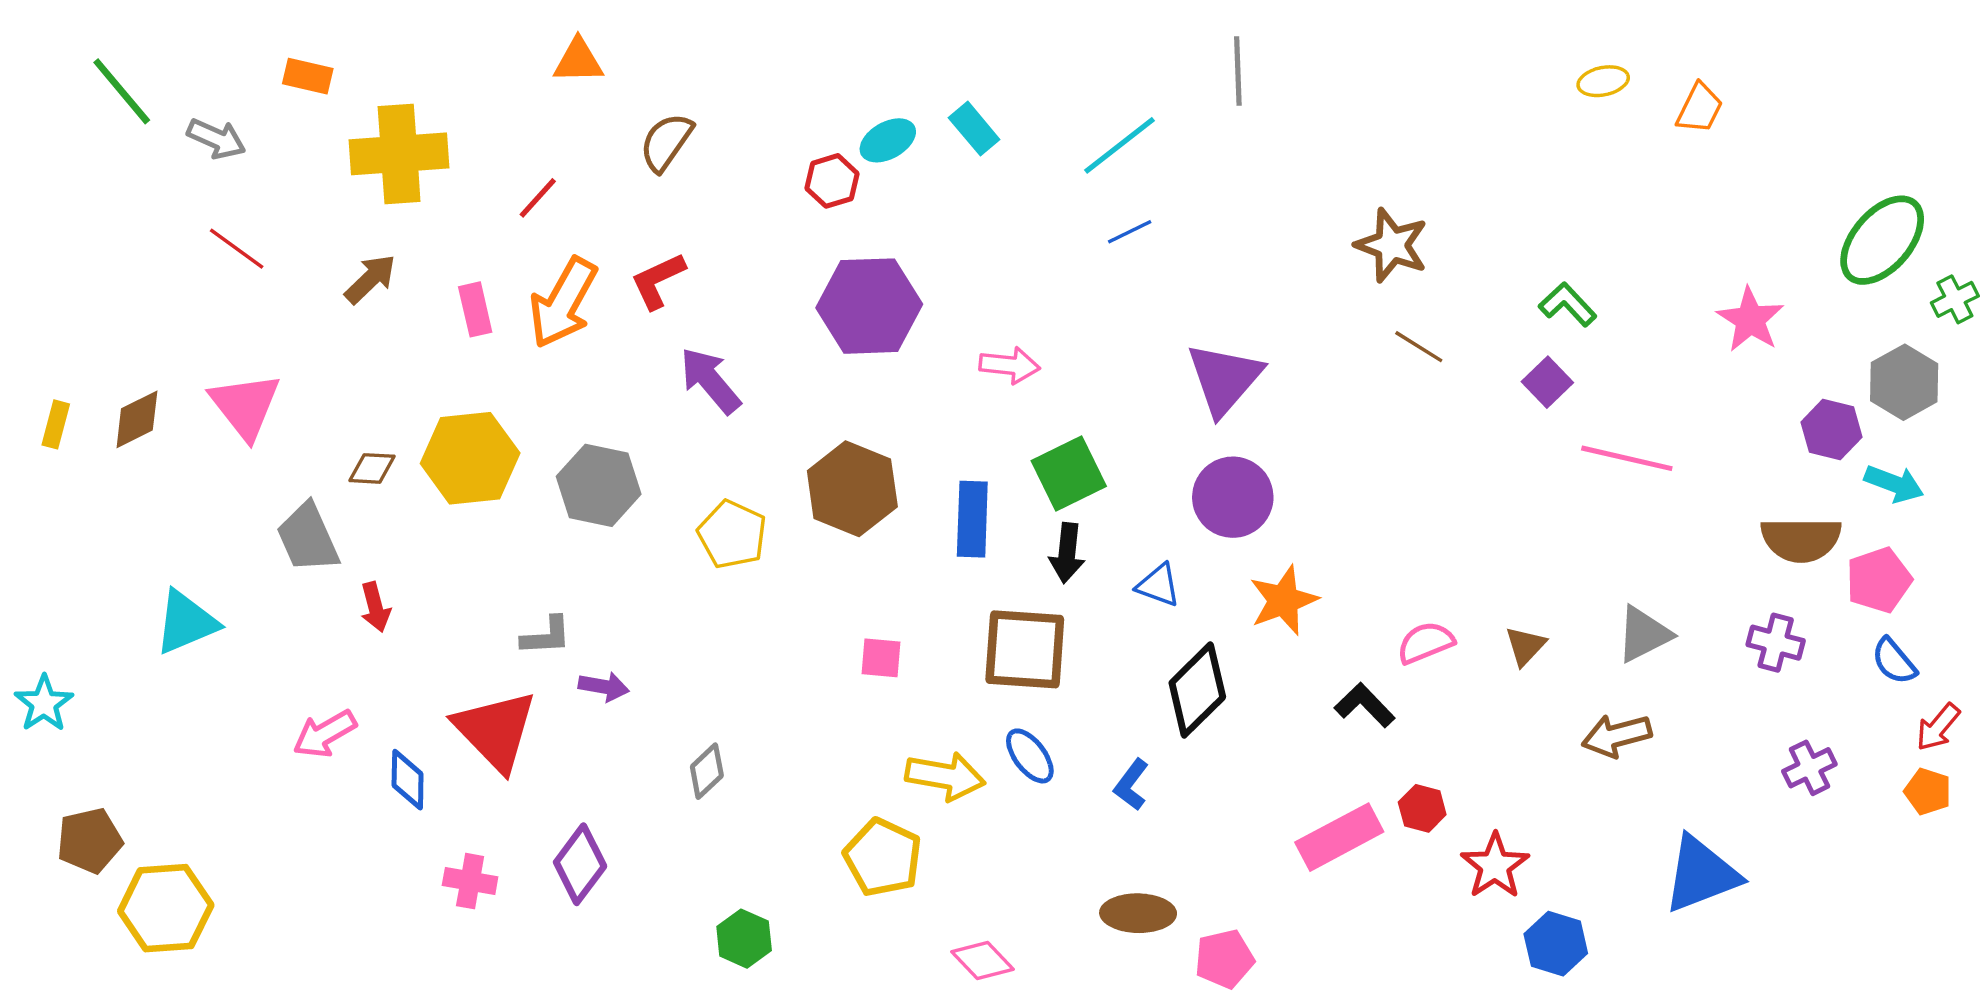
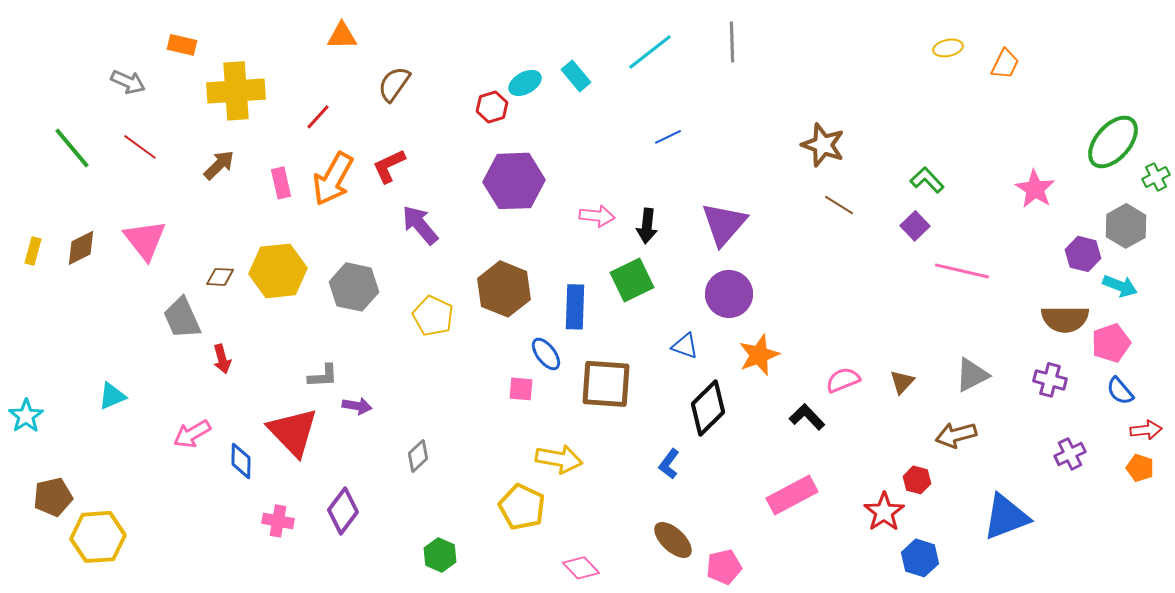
green line: (122, 91) -> (72, 148), moved
cyan line: (1119, 145) -> (650, 52), moved
black arrow: (1067, 553) -> (647, 226), moved
cyan triangle: (186, 622) -> (112, 396), moved, size x0.7
red arrow: (1938, 727) -> (1146, 430), turned -136
blue ellipse: (1030, 756) -> (546, 354), moved
red hexagon: (1422, 808) -> (917, 480), moved
brown ellipse: (1138, 913) -> (673, 540), turned 42

